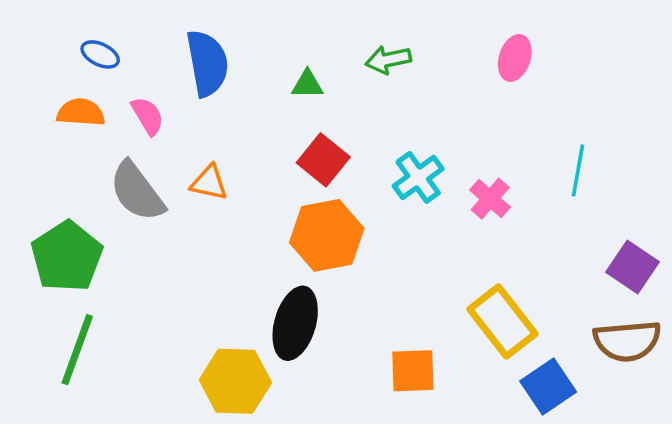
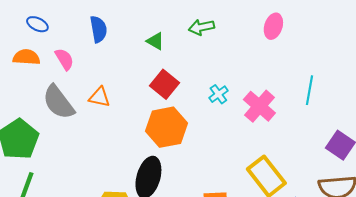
blue semicircle: (207, 63) -> (98, 29), size x0.7
green triangle: (307, 84) -> (155, 41), turned 30
cyan cross: (418, 177) -> (218, 94), size x0.7
pink cross: (490, 199) -> (259, 106), size x1.4

